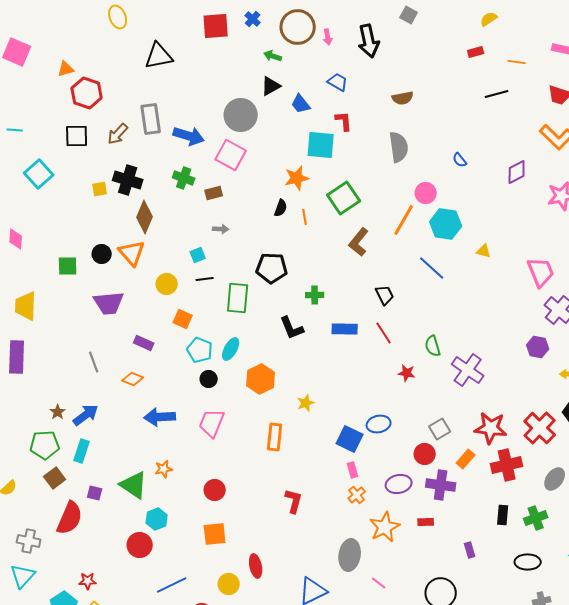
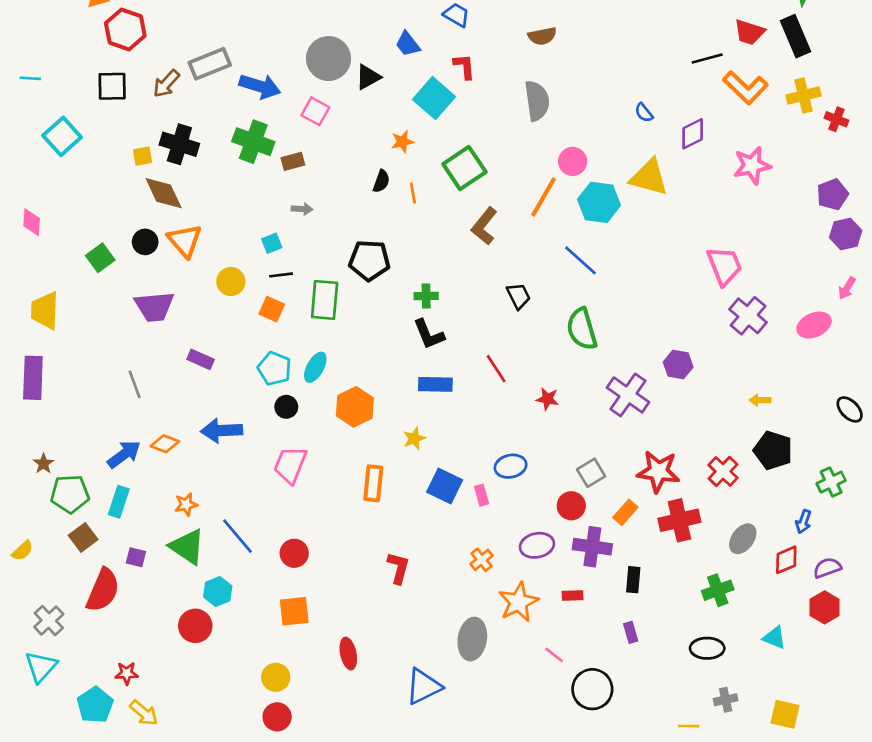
black triangle: (271, 86) -> (368, 77), moved
black line: (497, 94) -> (707, 59), moved
gray rectangle: (151, 119) -> (210, 64), turned 76
cyan square: (321, 145) -> (434, 98), turned 36
pink square: (231, 155) -> (315, 111), size x0.7
blue semicircle: (460, 160) -> (644, 113), moved
green cross: (184, 178) -> (253, 142), size x1.4
orange star: (297, 178) -> (402, 142), size x0.7
brown diamond: (145, 217) -> (164, 193), moved, turned -48
yellow triangle: (484, 251) -> (649, 177), moved, size x2.0
green square: (68, 266) -> (100, 258), turned -35
orange square: (183, 319) -> (272, 309), moved
black L-shape: (292, 328) -> (429, 334), moved
blue rectangle: (345, 329) -> (435, 384), moved
red line: (384, 333) -> (496, 369), moved
green semicircle: (433, 346) -> (582, 329), moved, size x1.5
purple hexagon: (538, 347) -> (678, 365), moved
orange diamond: (133, 379) -> (165, 444), moved
brown star: (58, 412) -> (44, 464), moved
blue arrow: (160, 417) -> (222, 431), moved
red cross: (540, 428) -> (723, 471), size x0.7
blue square: (350, 439) -> (445, 486), moved
orange star: (164, 469) -> (186, 504), moved
pink rectangle: (353, 470) -> (482, 495), moved
black rectangle: (503, 515) -> (633, 580), moved
gray cross: (29, 541) -> (49, 621), turned 35
pink line: (379, 583) -> (554, 655), moved
yellow circle: (229, 584) -> (276, 677), moved
blue line: (172, 585) -> (237, 536), moved, turned 76

